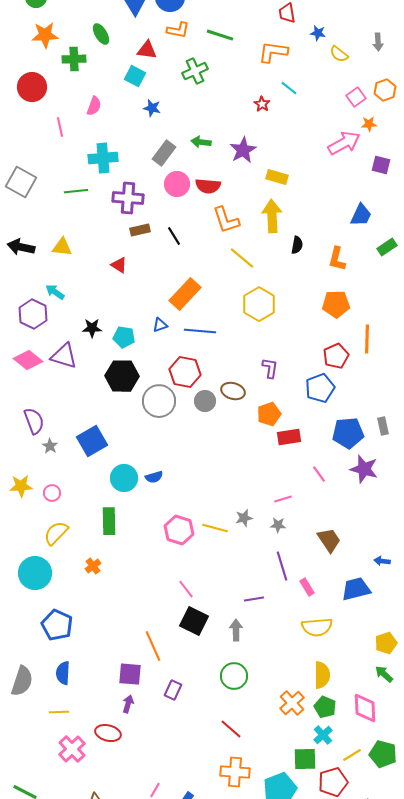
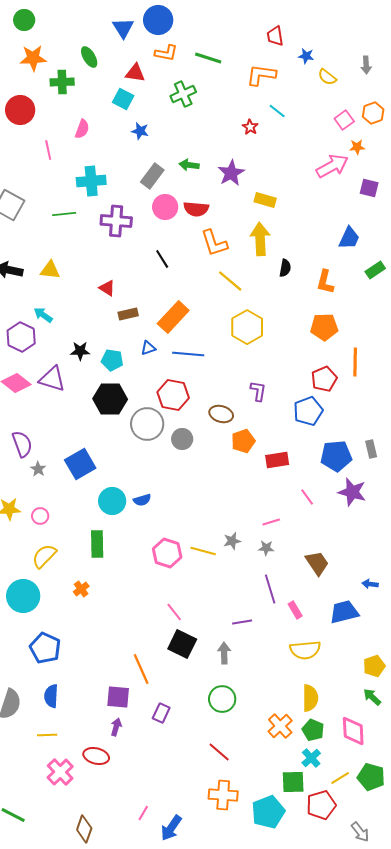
brown rectangle: (140, 230) -> (128, 314), moved
gray circle: (205, 401) -> (182, 439), moved
orange pentagon: (269, 414) -> (243, 441), moved

